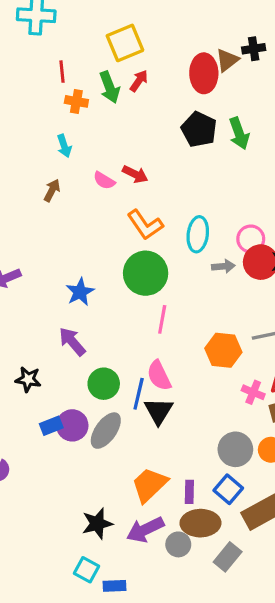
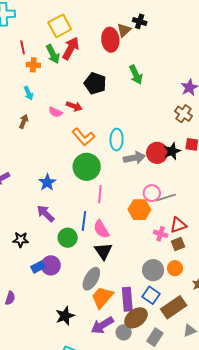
black cross: (254, 49) -> (140, 21), turned 32
red arrow: (139, 81) -> (71, 48), size x1.6
black pentagon: (199, 129) -> (95, 83), moved
pink circle: (251, 239) -> (152, 193), moved
gray arrow: (223, 266) -> (134, 158), size x1.5
blue line: (139, 394) -> (84, 221), moved
gray ellipse: (106, 431) -> (91, 279), moved
purple rectangle: (189, 492) -> (127, 299), size x1.6
brown ellipse: (200, 523) -> (136, 318), turned -30
black star: (97, 524) -> (65, 316), moved

